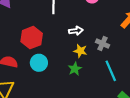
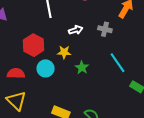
gray cross: (102, 44) -> (105, 29), moved
yellow star: (80, 51) -> (64, 52), moved

